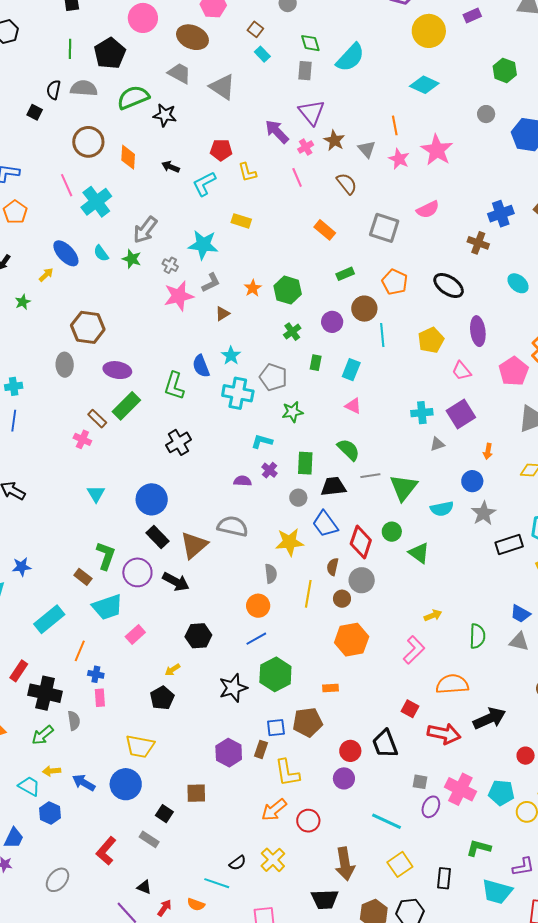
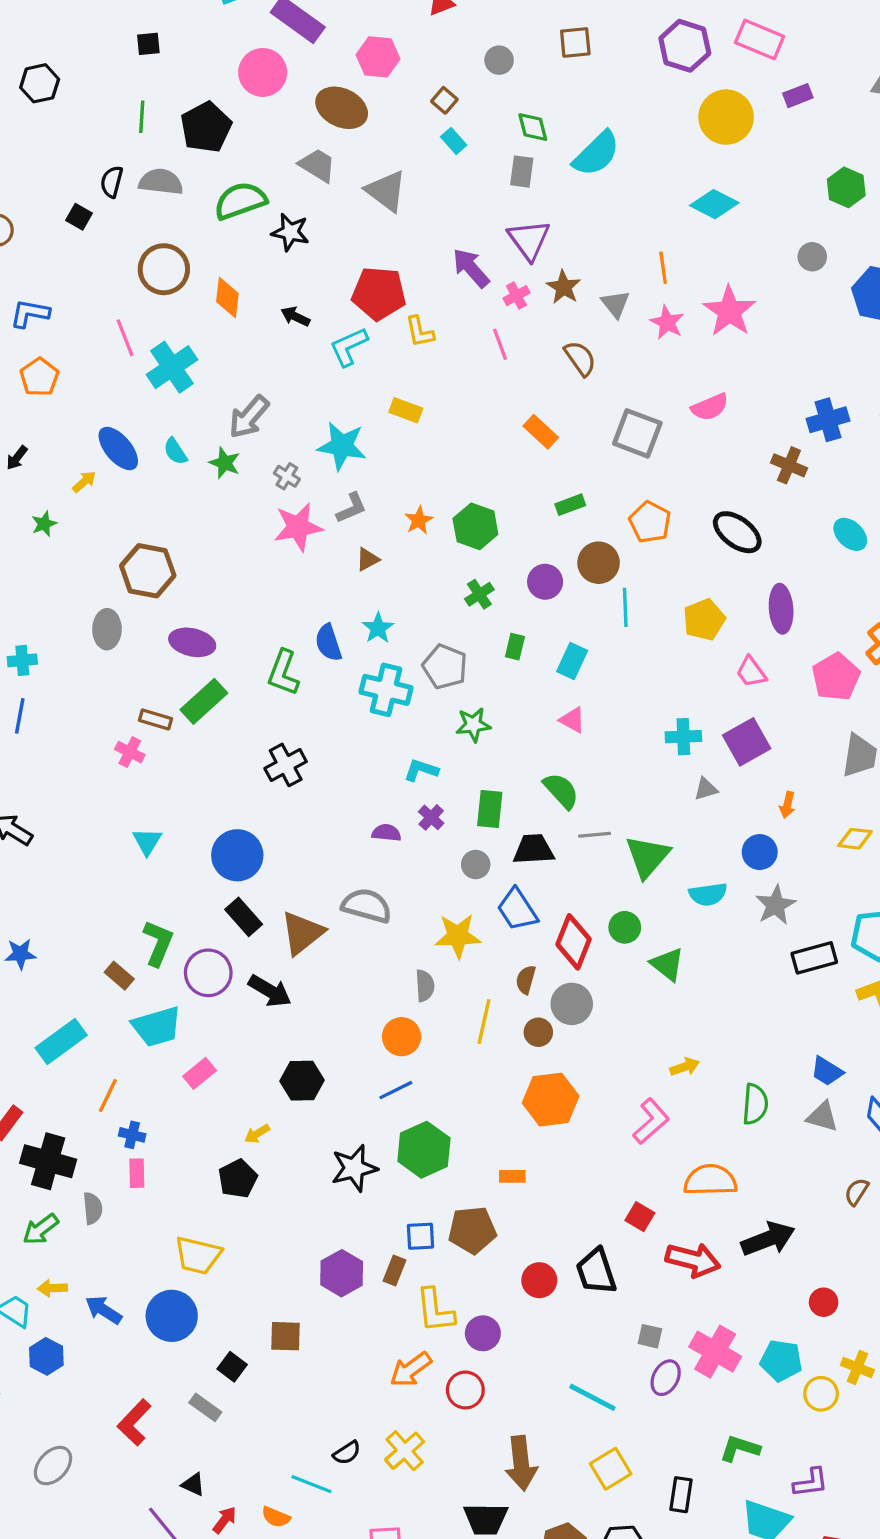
red pentagon: (221, 150) -> (379, 293), size x1.5
brown rectangle: (97, 419) -> (155, 719), turned -30
purple circle: (344, 778) -> (483, 1333), moved

